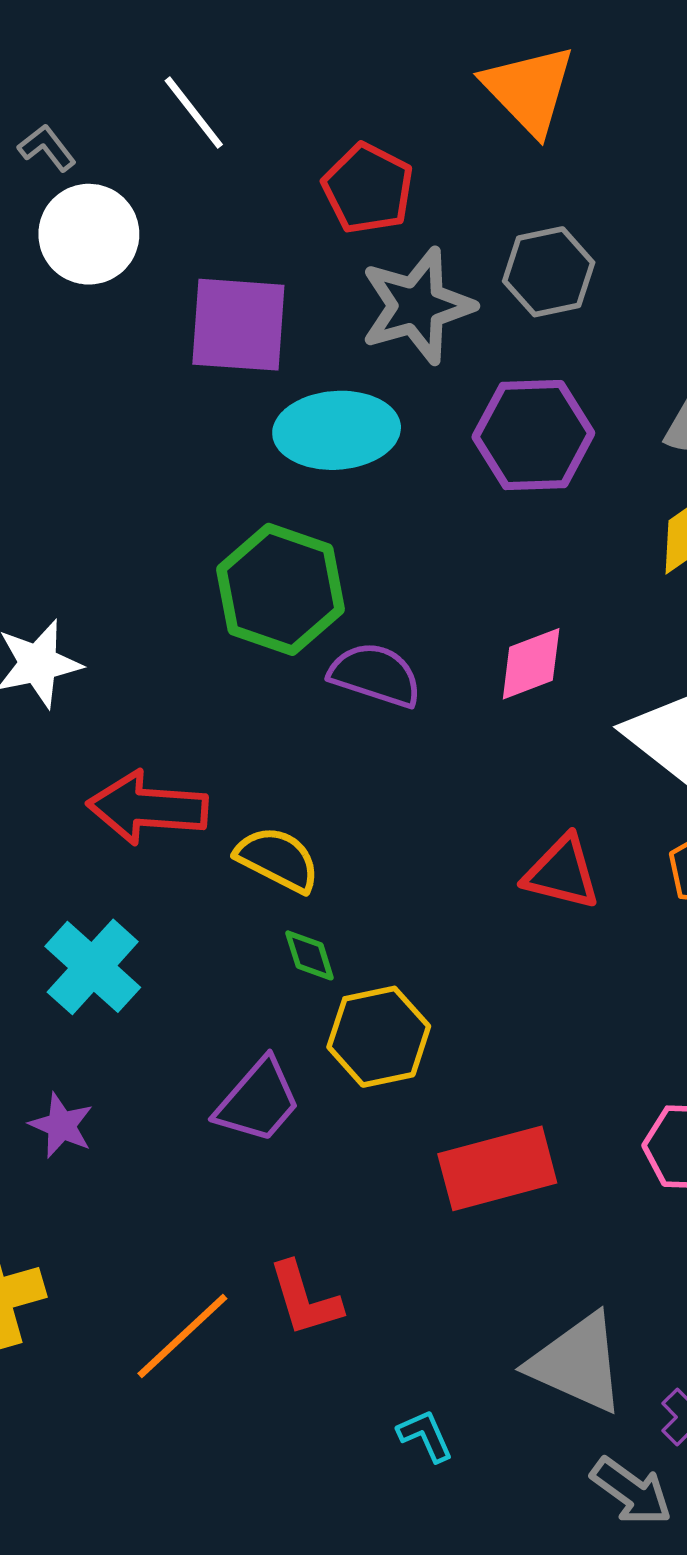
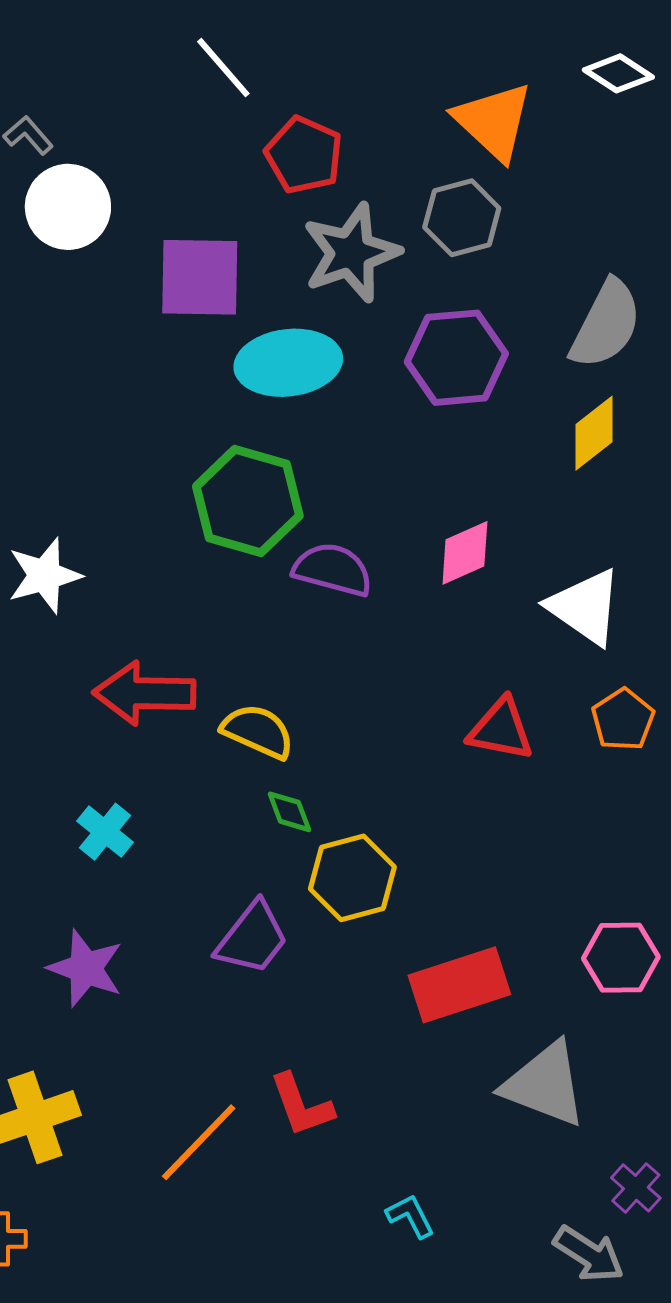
orange triangle: (529, 90) -> (493, 121), moved
white line: (194, 113) -> (223, 68), moved
cyan cross: (93, 967) -> (105, 832), size x0.7
purple star: (61, 1125) -> (86, 968), size x1.4
gray triangle: (577, 1363) -> (545, 1084), moved

